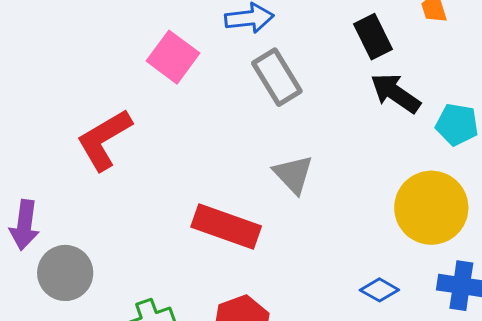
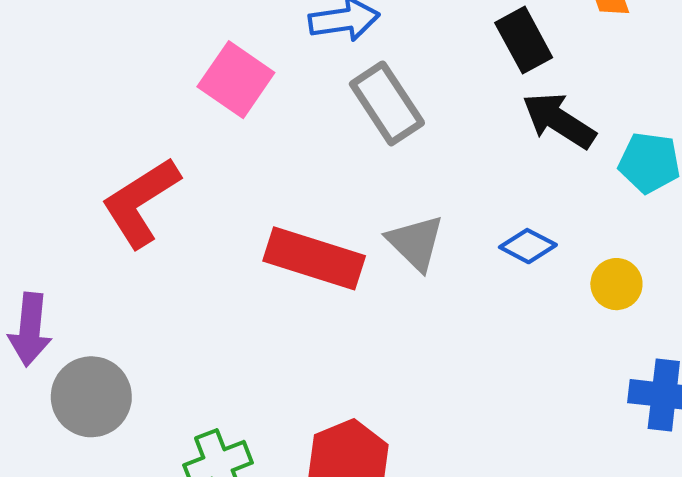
yellow circle: (431, 208) -> (616, 284), size x0.5
red rectangle: (226, 227) -> (314, 258), moved
blue diamond: (379, 290) -> (528, 246), moved

